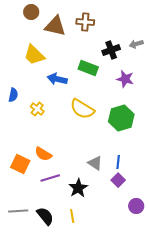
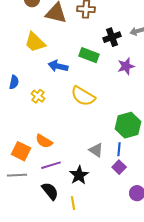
purple star: (125, 79) -> (126, 66), turned -30
green hexagon: (121, 118) -> (128, 125), moved
gray line: (18, 211) -> (17, 175), moved
black semicircle: (45, 216) -> (50, 191), moved

